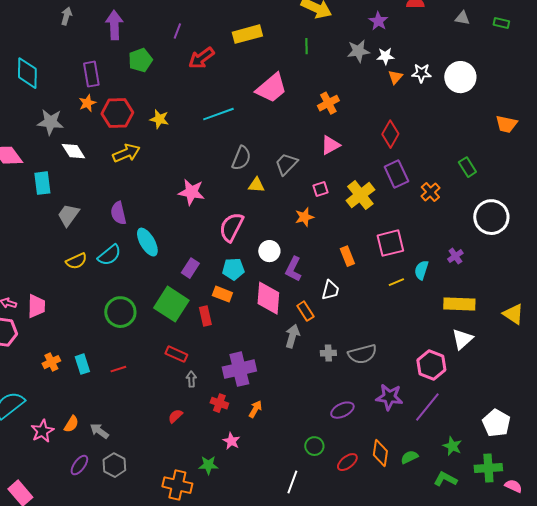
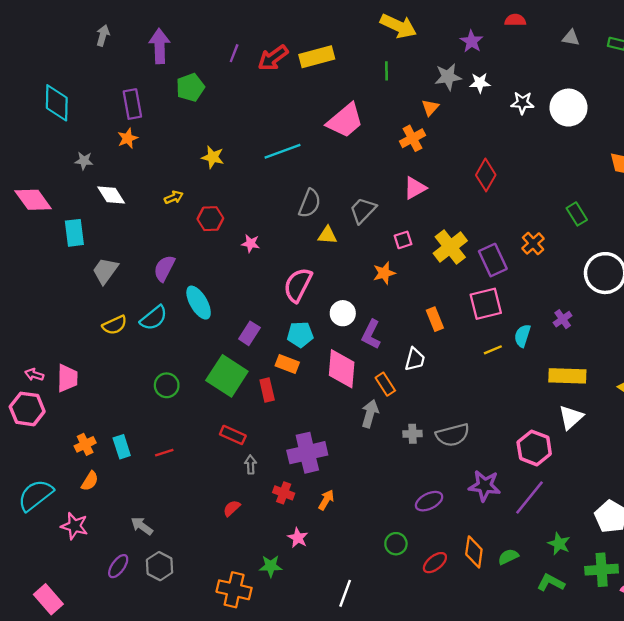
red arrow: (201, 58) -> (273, 58), moved
orange triangle: (395, 77) -> (430, 108), moved
red hexagon: (117, 113) -> (210, 219), moved, size x0.7
gray star: (50, 122) -> (84, 161), size x0.6
yellow arrow: (126, 153) -> (174, 197), size x0.6
purple rectangle: (396, 174) -> (493, 260), moved
pink star: (191, 192) -> (251, 243), size x0.6
purple semicircle: (118, 213) -> (164, 268), turned 40
green circle: (120, 312) -> (167, 385), size x0.7
orange semicircle: (71, 424) -> (90, 481), moved
pink star: (42, 431) -> (74, 526), turned -30
white line: (292, 482) -> (345, 593), moved

